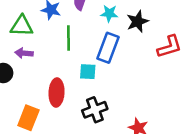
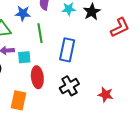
blue rectangle: (108, 48) -> (67, 50), moved
cyan square: (88, 72) -> (24, 57), moved

